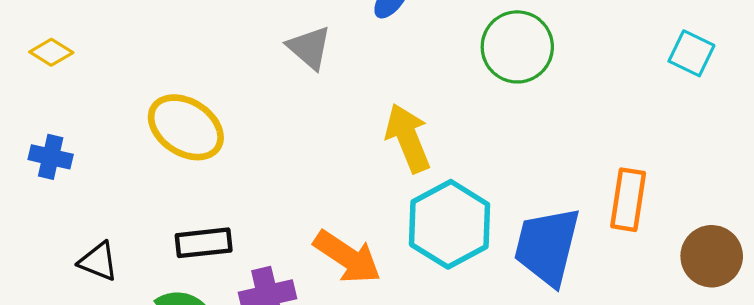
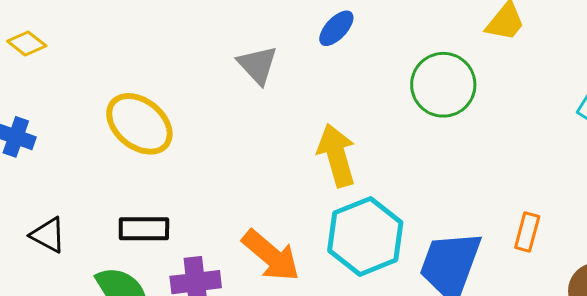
orange rectangle: (628, 200) -> (527, 232), size x0.7

